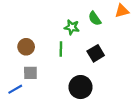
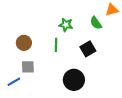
green semicircle: (95, 18) -> (96, 23), moved

